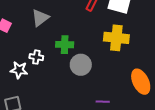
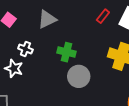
white cross: (36, 57) -> (25, 49), moved

